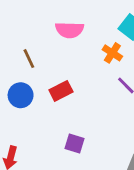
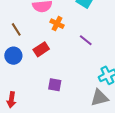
orange cross: (112, 53) -> (57, 24), moved

